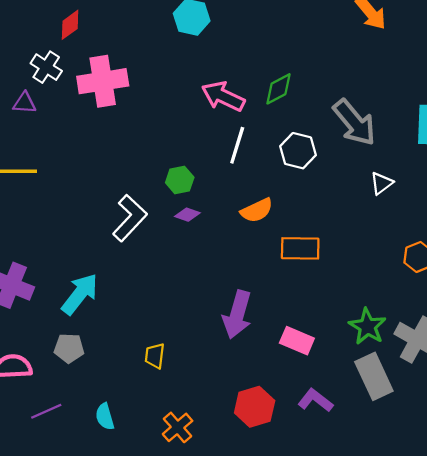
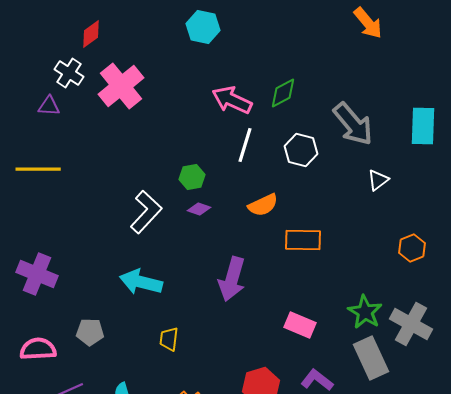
pink cross: (103, 81) -> (121, 86), turned -30
cyan arrow: (80, 294) -> (141, 282), moved, turned -114
purple arrow: (237, 315) -> (232, 279), moved

